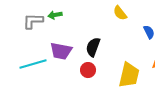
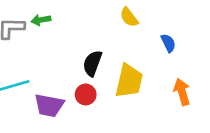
purple trapezoid: (61, 51) -> (49, 105), moved
yellow trapezoid: (129, 75) -> (129, 81), moved

